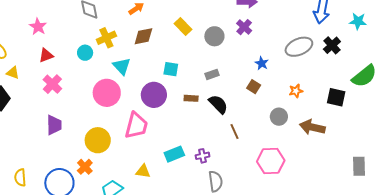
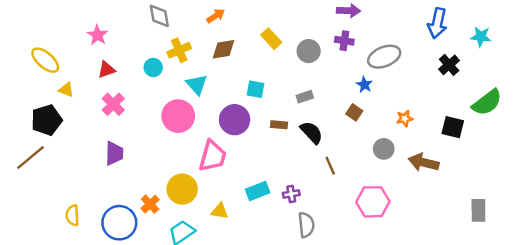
purple cross: (244, 27) -> (344, 41), turned -35
gray ellipse: (299, 47) -> (384, 57), moved
yellow circle: (98, 140) -> (182, 189), moved

